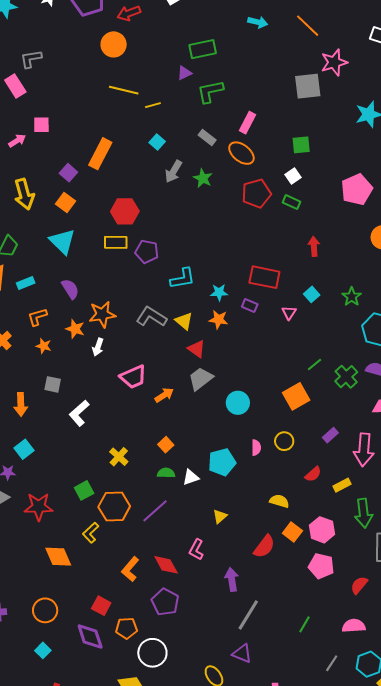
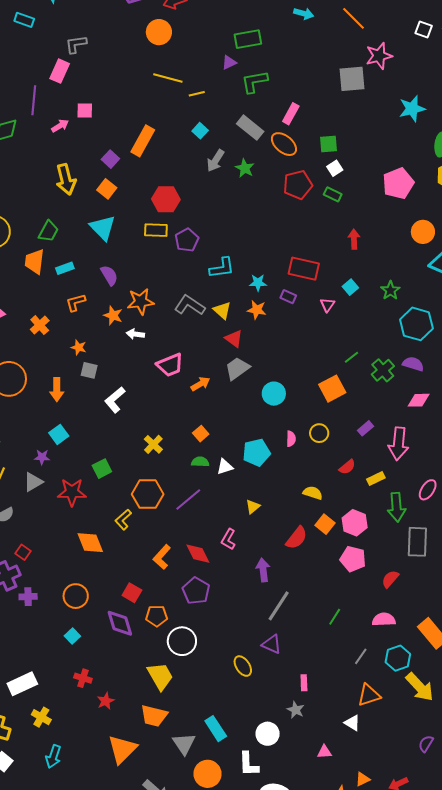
pink rectangle: (15, 86) -> (60, 71), turned 55
gray rectangle: (207, 137) -> (250, 128), size x1.5
green square: (301, 145) -> (329, 144), moved
purple pentagon: (147, 252) -> (187, 240), turned 30
orange star: (44, 346) -> (79, 347), moved
white arrow: (98, 347) -> (135, 334), turned 78
green square: (84, 490) -> (102, 469), moved

